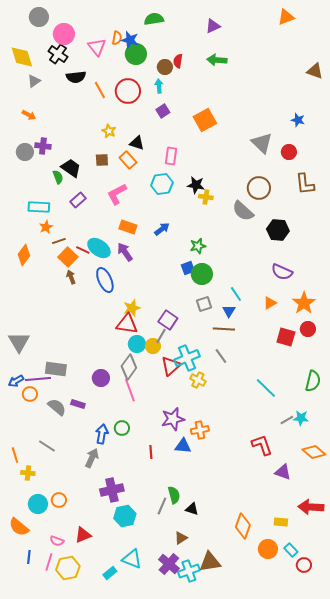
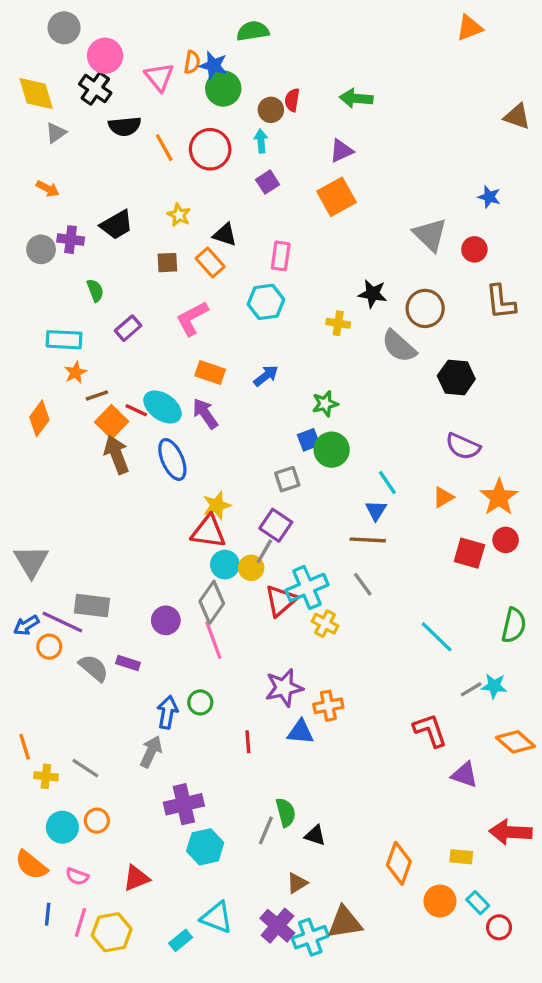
purple triangle: (213, 26) -> (341, 151), moved
black trapezoid: (71, 168) -> (117, 225), moved, turned 115
black star: (196, 185) -> (373, 294), moved
brown arrow: (71, 277) -> (117, 455), size x1.6
gray square: (204, 304) -> (287, 479), moved
purple line: (38, 379) -> (62, 622), turned 30
gray line: (47, 446) -> (85, 768), moved
pink semicircle: (57, 541) -> (77, 876), moved

